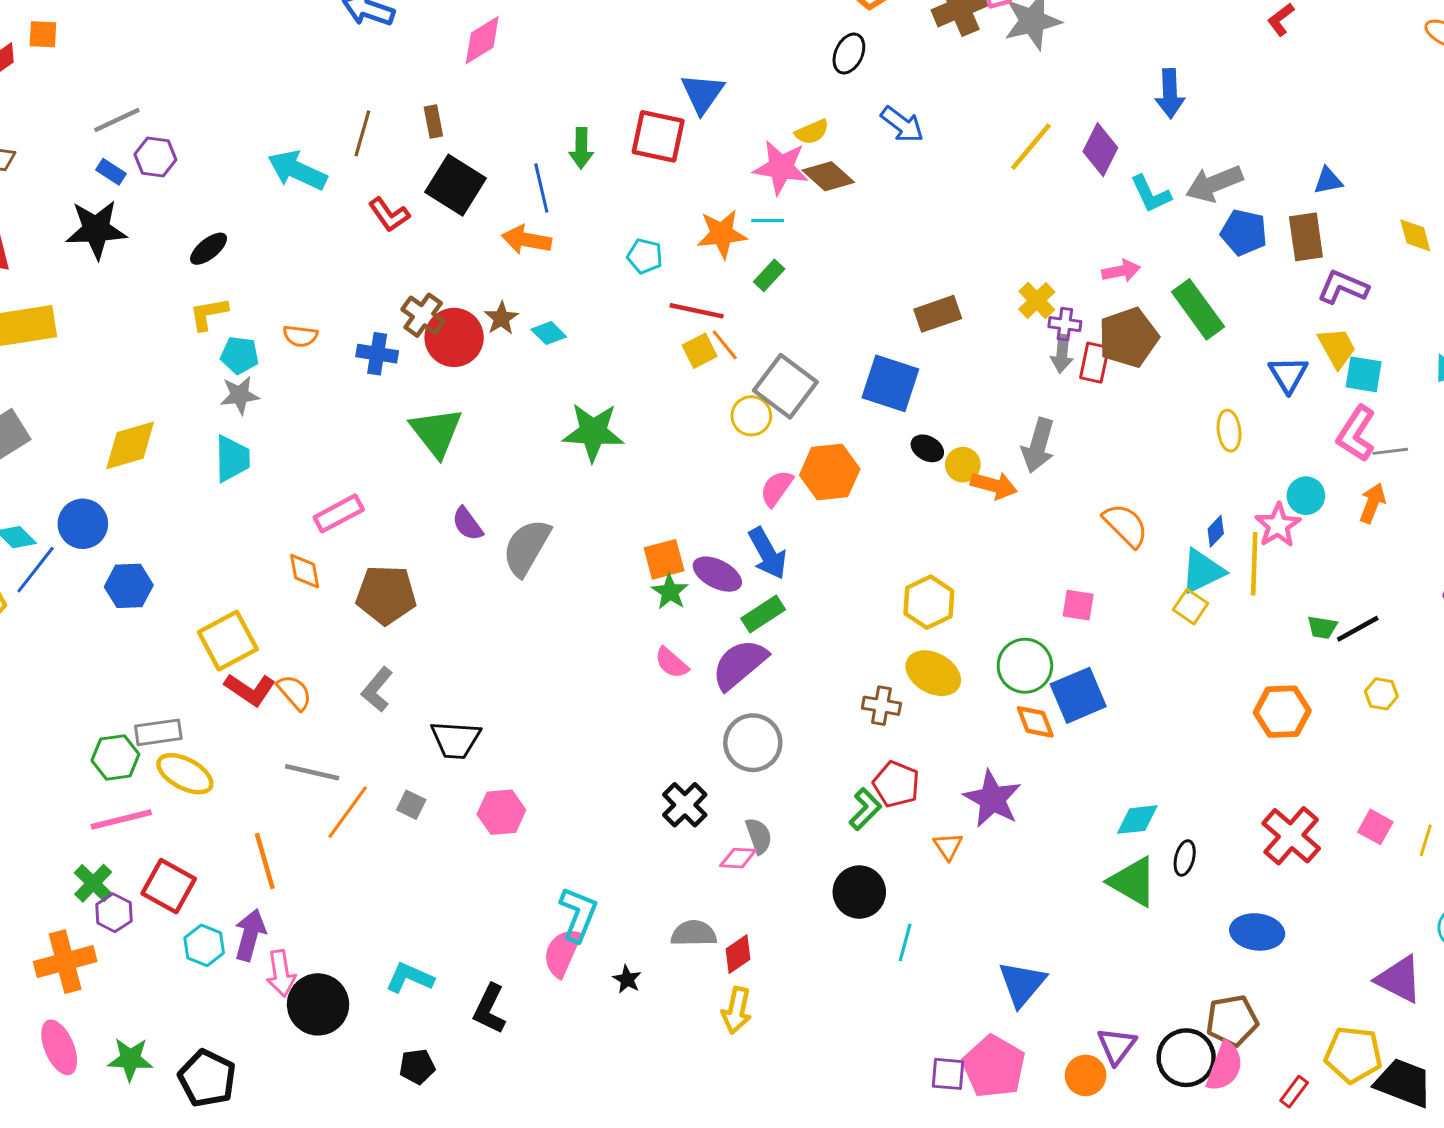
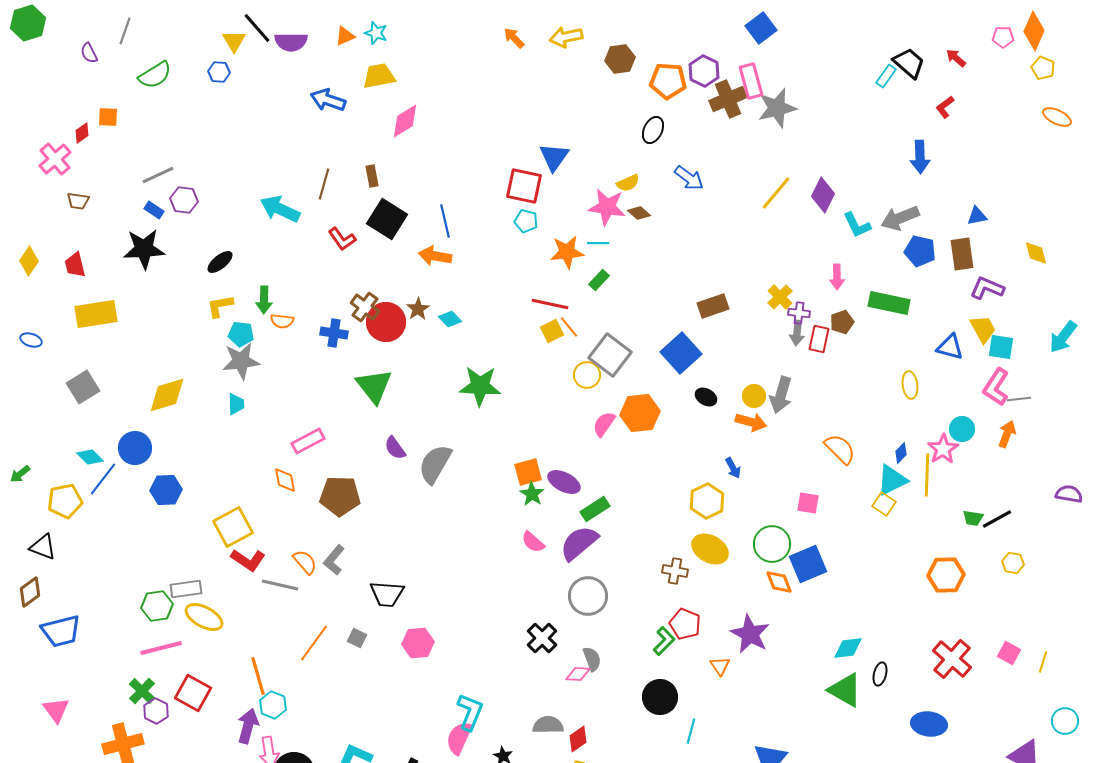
blue arrow: (1170, 93) -> (920, 157), moved
green arrow: (581, 148) -> (264, 300), moved
brown diamond: (828, 176) -> (639, 213), size x0.7
cyan pentagon: (645, 256) -> (526, 221), moved
pink arrow: (1121, 271) -> (837, 277), turned 100
green rectangle: (1198, 309) -> (889, 303), turned -42
brown pentagon: (1128, 337) -> (842, 322), size x0.6
blue triangle: (1288, 374) -> (950, 347), turned -44
blue square: (890, 383) -> (681, 353), turned 30
gray star: (240, 395) -> (241, 361), size x1.4
cyan trapezoid: (232, 459) -> (236, 404), size x0.7
yellow circle: (963, 465) -> (754, 396), moved
blue arrow: (768, 553) -> (733, 468), moved, size x0.6
orange semicircle: (294, 692) -> (305, 562), moved
gray line: (312, 772) -> (280, 585), moved
cyan hexagon: (204, 945) -> (273, 705), moved

